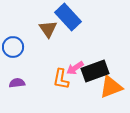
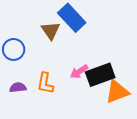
orange L-shape: (61, 79) -> (45, 83), moved

